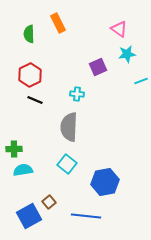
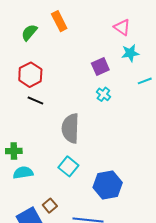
green semicircle: (29, 34) -> (29, 32), turned 42
cyan cross: (77, 94) -> (103, 94), moved, turned 32

